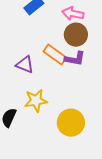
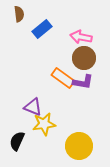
purple triangle: (25, 65) -> (33, 107), moved

